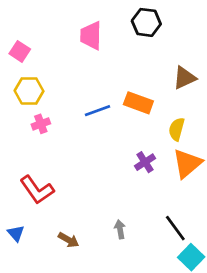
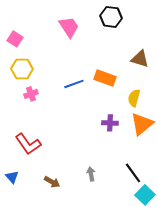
pink trapezoid: (91, 36) -> (69, 27), turned 145
brown triangle: (185, 78) -> (140, 59), turned 42
purple cross: (145, 162) -> (110, 123), turned 35

